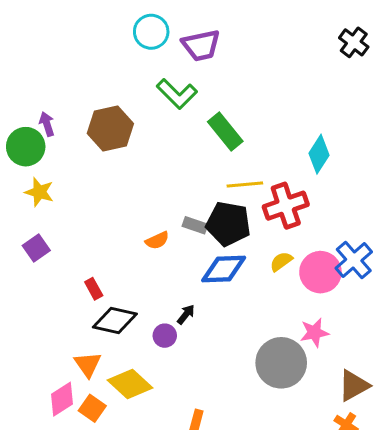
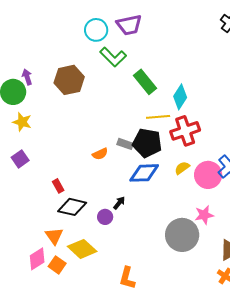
cyan circle: (151, 32) -> (96, 30), moved
cyan diamond: (319, 154) -> (180, 97), moved

